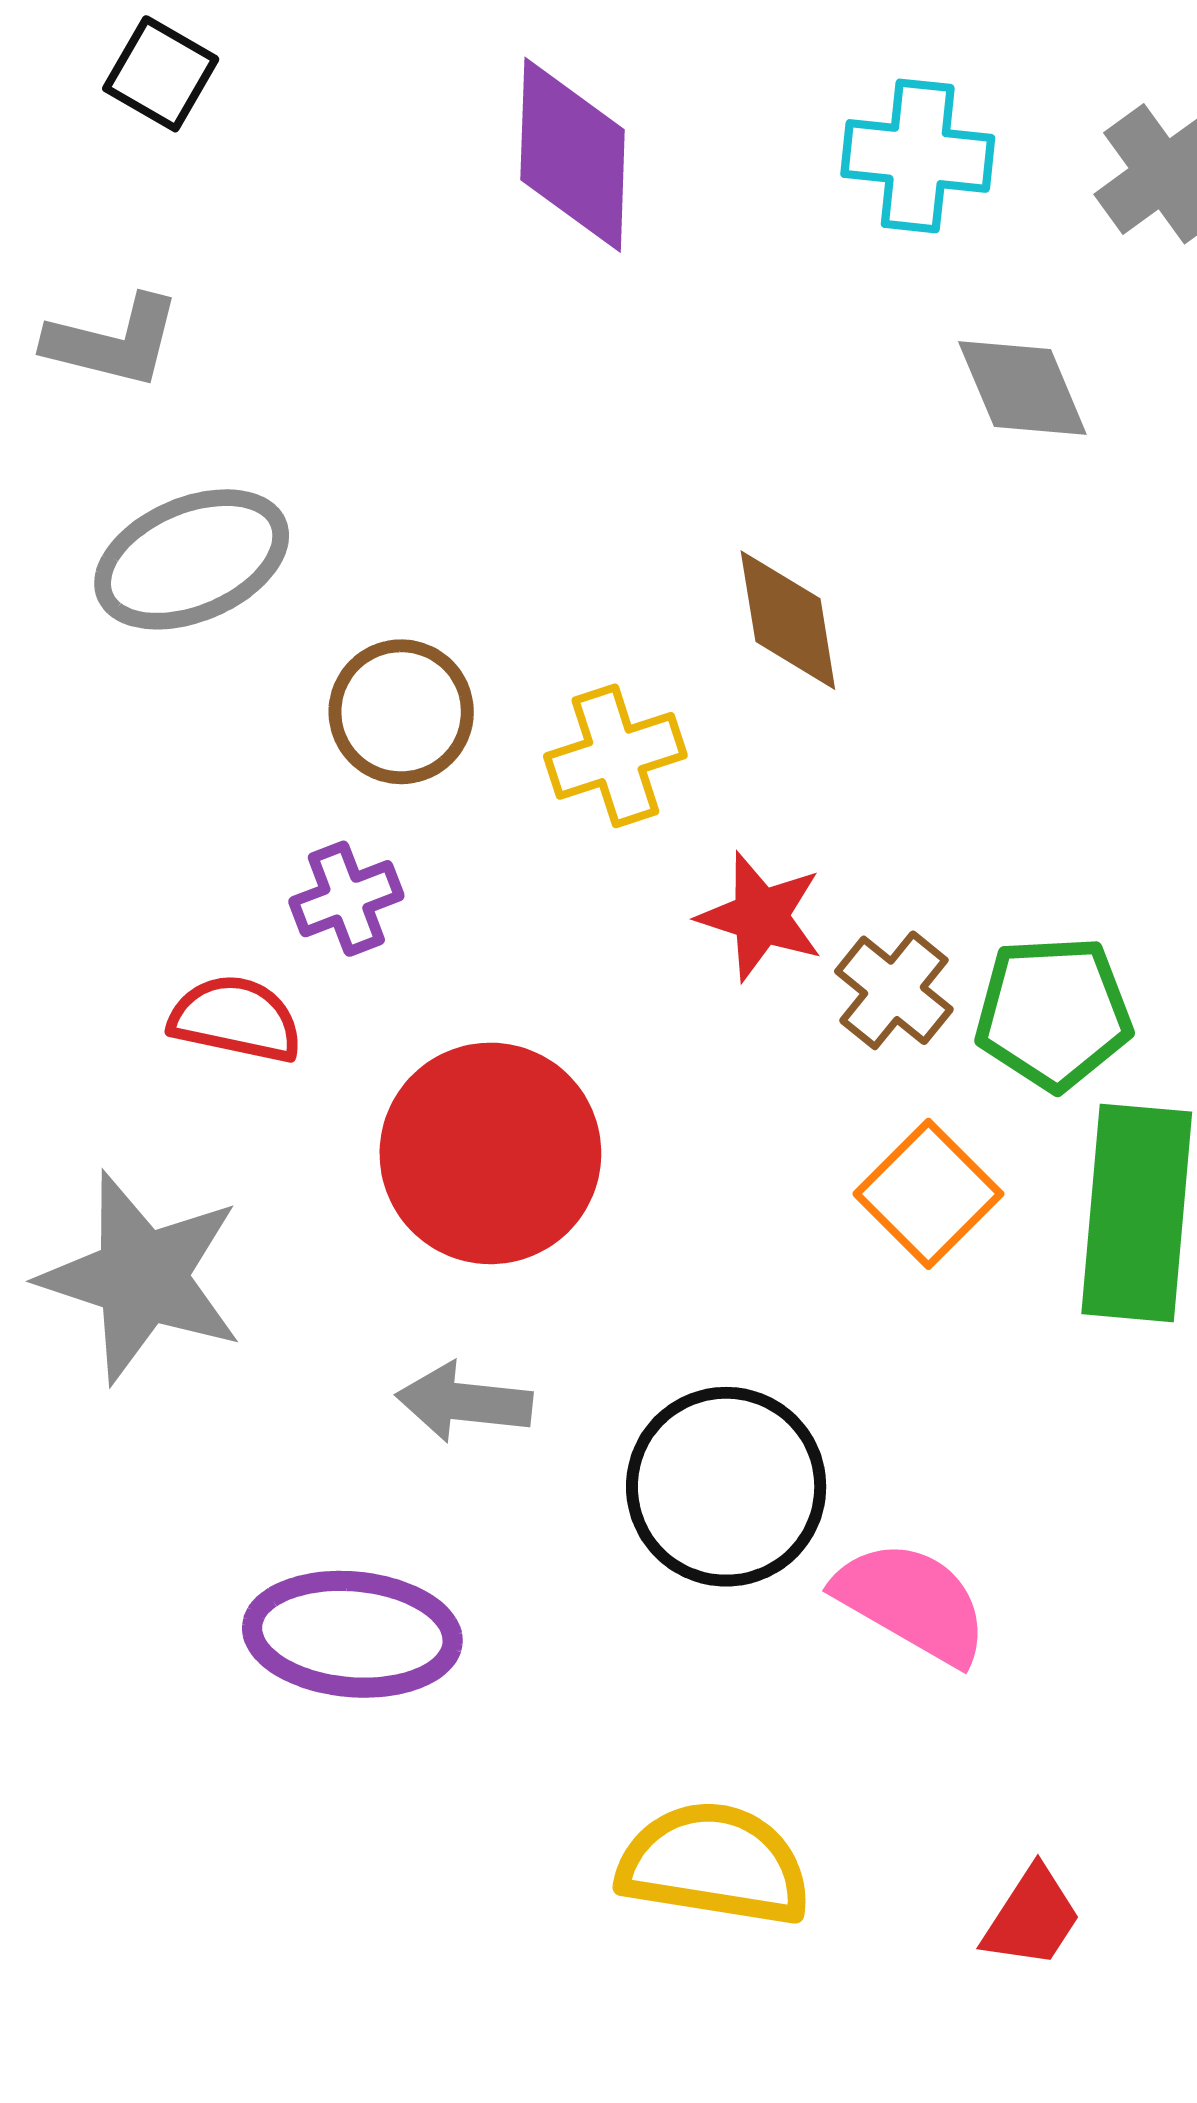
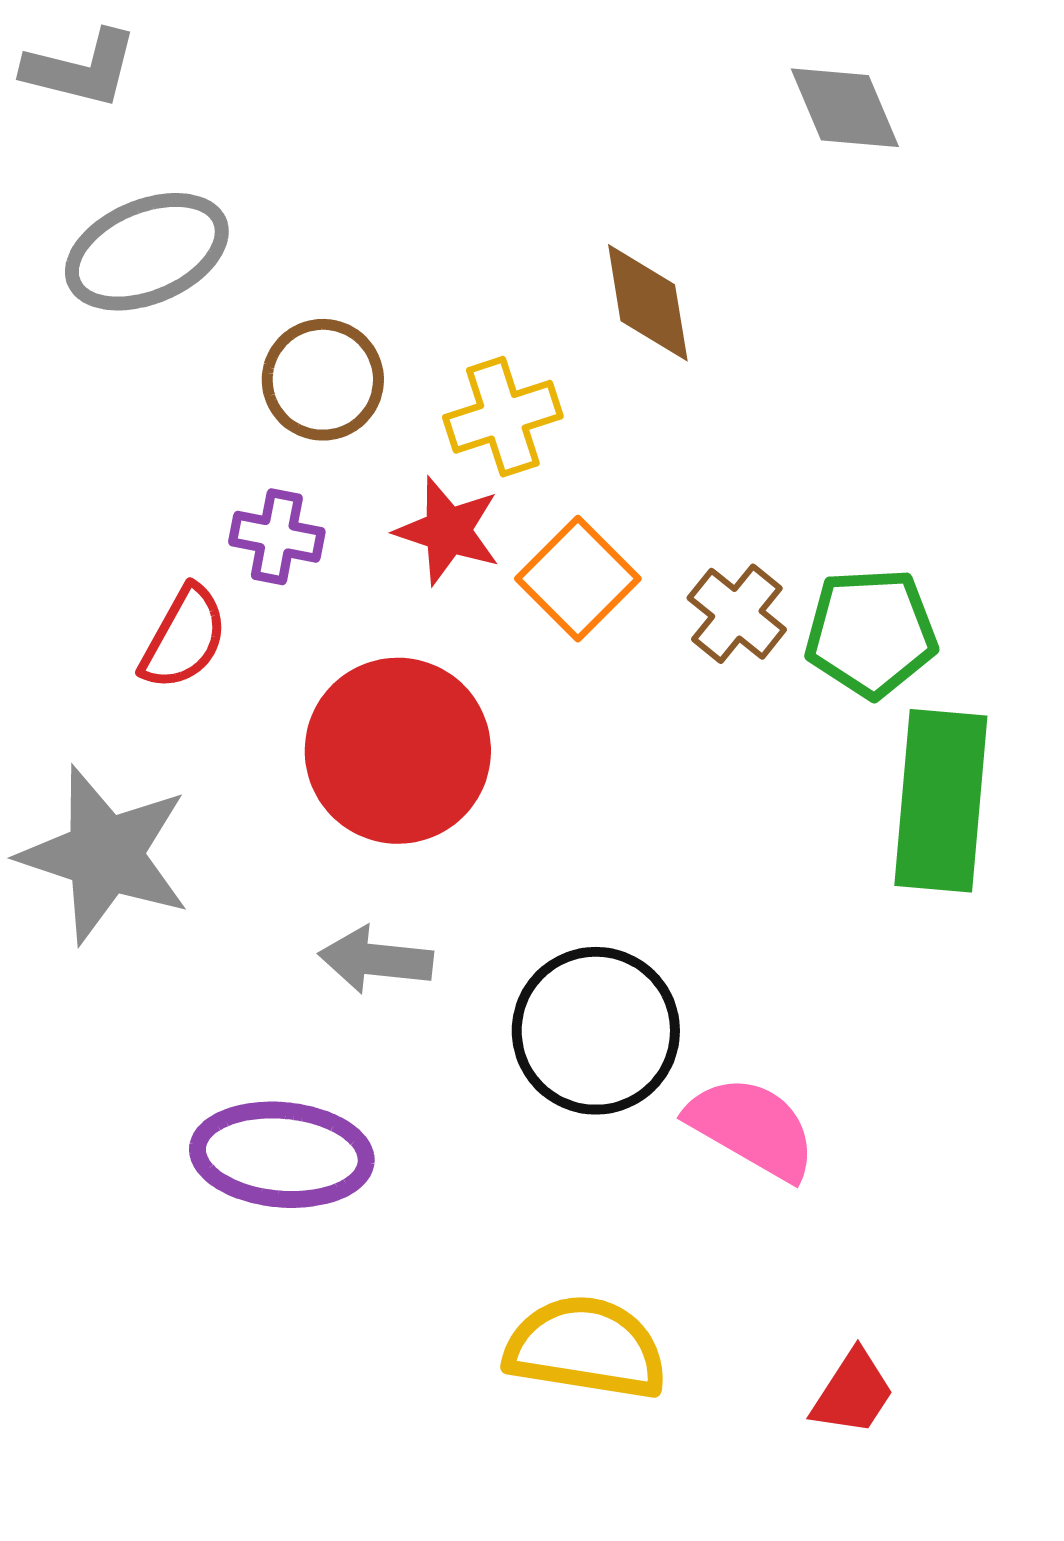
purple cross: (346, 899) -> (277, 537), turned 32
red star: (761, 917) -> (448, 531), moved
red semicircle: (236, 1019) -> (184, 638), turned 107
orange square: (928, 1194) -> (578, 579), moved

